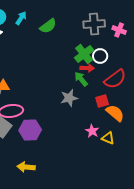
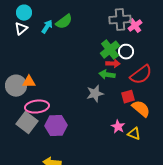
cyan arrow: (21, 18) -> (47, 27), moved
green semicircle: (48, 26) -> (64, 22), moved
pink cross: (119, 30) -> (135, 26), moved, turned 32
green arrow: (81, 79) -> (107, 75), turned -42

